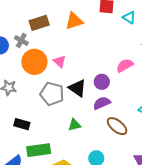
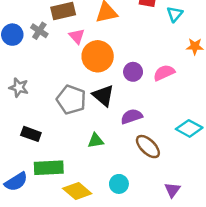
cyan triangle: (129, 17) -> (175, 14), turned 32
pink triangle: (60, 61) -> (77, 36), moved
orange circle: (34, 62) -> (98, 56), moved
purple circle: (102, 82) -> (133, 72), moved

